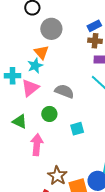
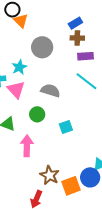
gray circle: (51, 29) -> (42, 47), moved
orange triangle: (41, 52) -> (21, 21), moved
pink triangle: (30, 88) -> (16, 90), turned -30

